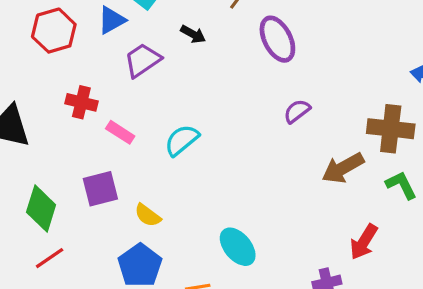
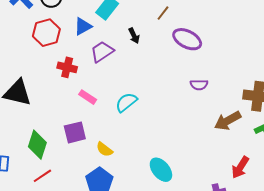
black arrow: (193, 34) -> (134, 36), turned 35
purple ellipse: (277, 39) -> (187, 39), turned -36
red cross: (81, 102) -> (67, 67), moved
purple semicircle: (297, 111) -> (199, 85), turned -144

